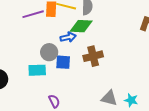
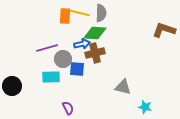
purple line: (33, 14) -> (47, 48), moved
brown cross: (93, 56) -> (95, 53), moved
gray triangle: (109, 98) -> (123, 87), moved

